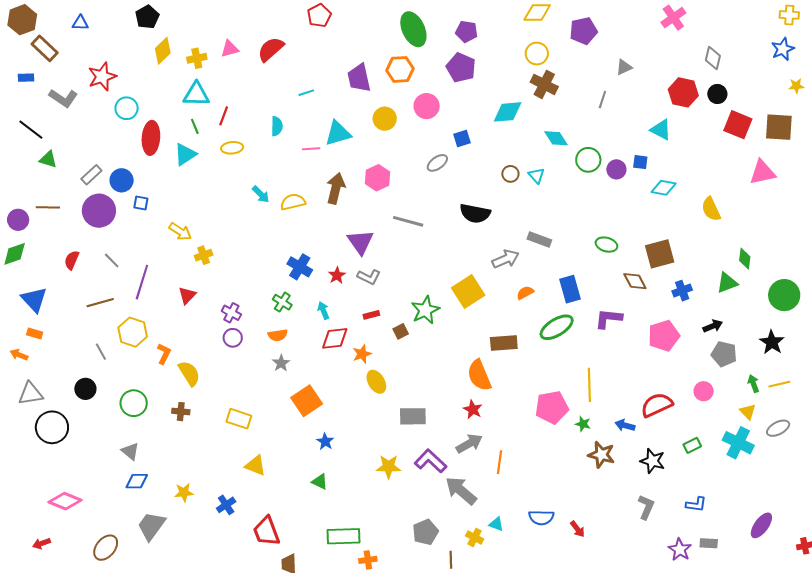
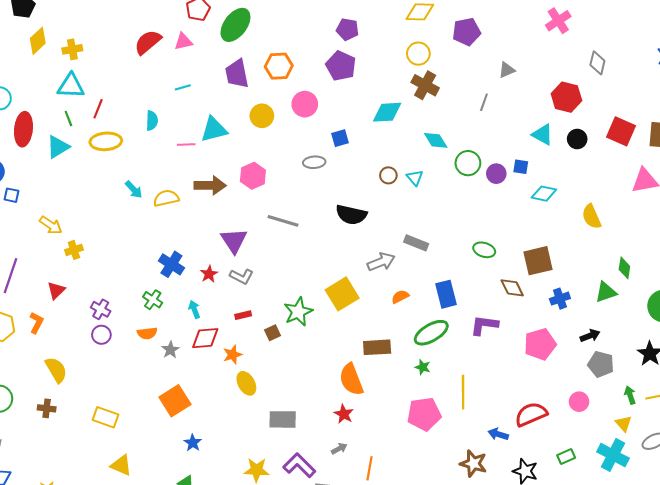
green ellipse: (413, 29) -> (235, 25), moved, turned 60
pink triangle: (230, 49) -> (183, 42), moved
black circle: (717, 94) -> (577, 139), moved
yellow ellipse: (232, 148) -> (106, 141), size x1.4
gray ellipse: (437, 163) -> (314, 162), turned 30
brown arrow: (336, 188) -> (210, 185), turned 76
orange L-shape: (164, 354) -> (36, 323), moved
gray star: (281, 363) -> (170, 350), moved
green star: (583, 424) -> (423, 367), moved
gray arrow: (469, 443) -> (339, 449), size x0.6

